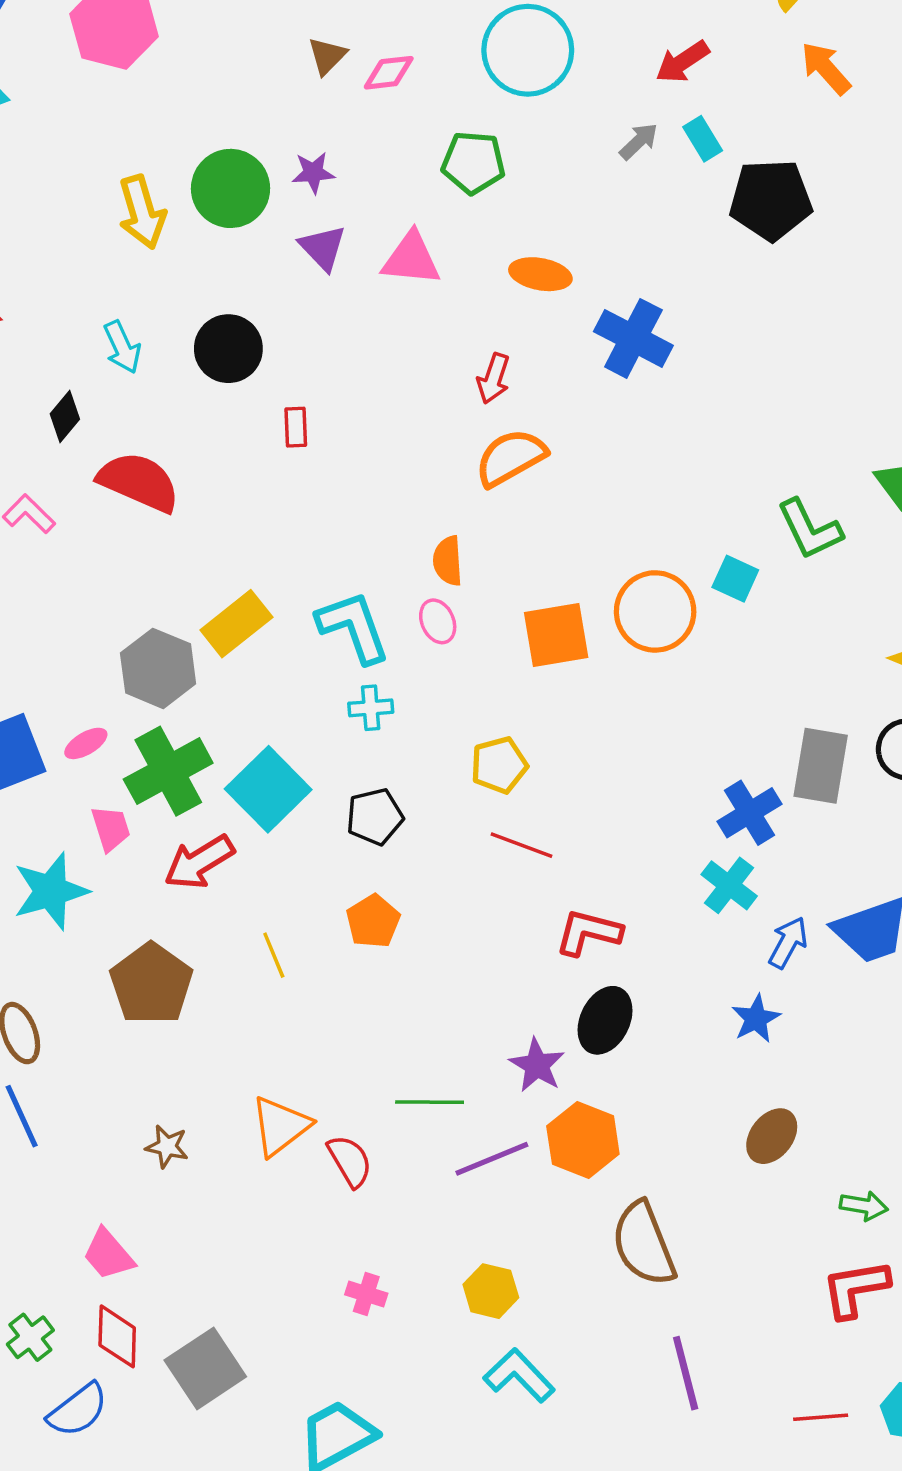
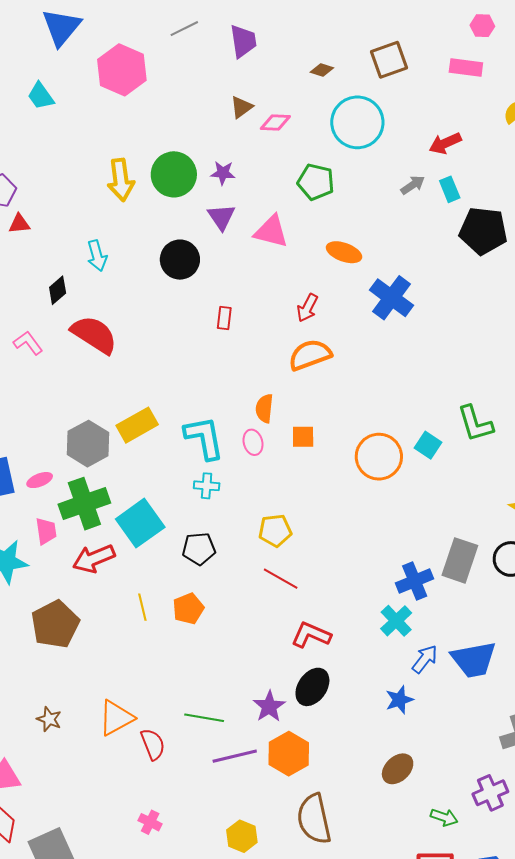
black circle: (228, 349) -> (180, 260), moved
red rectangle: (296, 427) -> (224, 318), moved
orange square: (556, 635) -> (303, 437), moved, size x0.6
yellow line: (274, 955) -> (142, 607), moved
yellow hexagon: (491, 1291) -> (242, 836), moved

